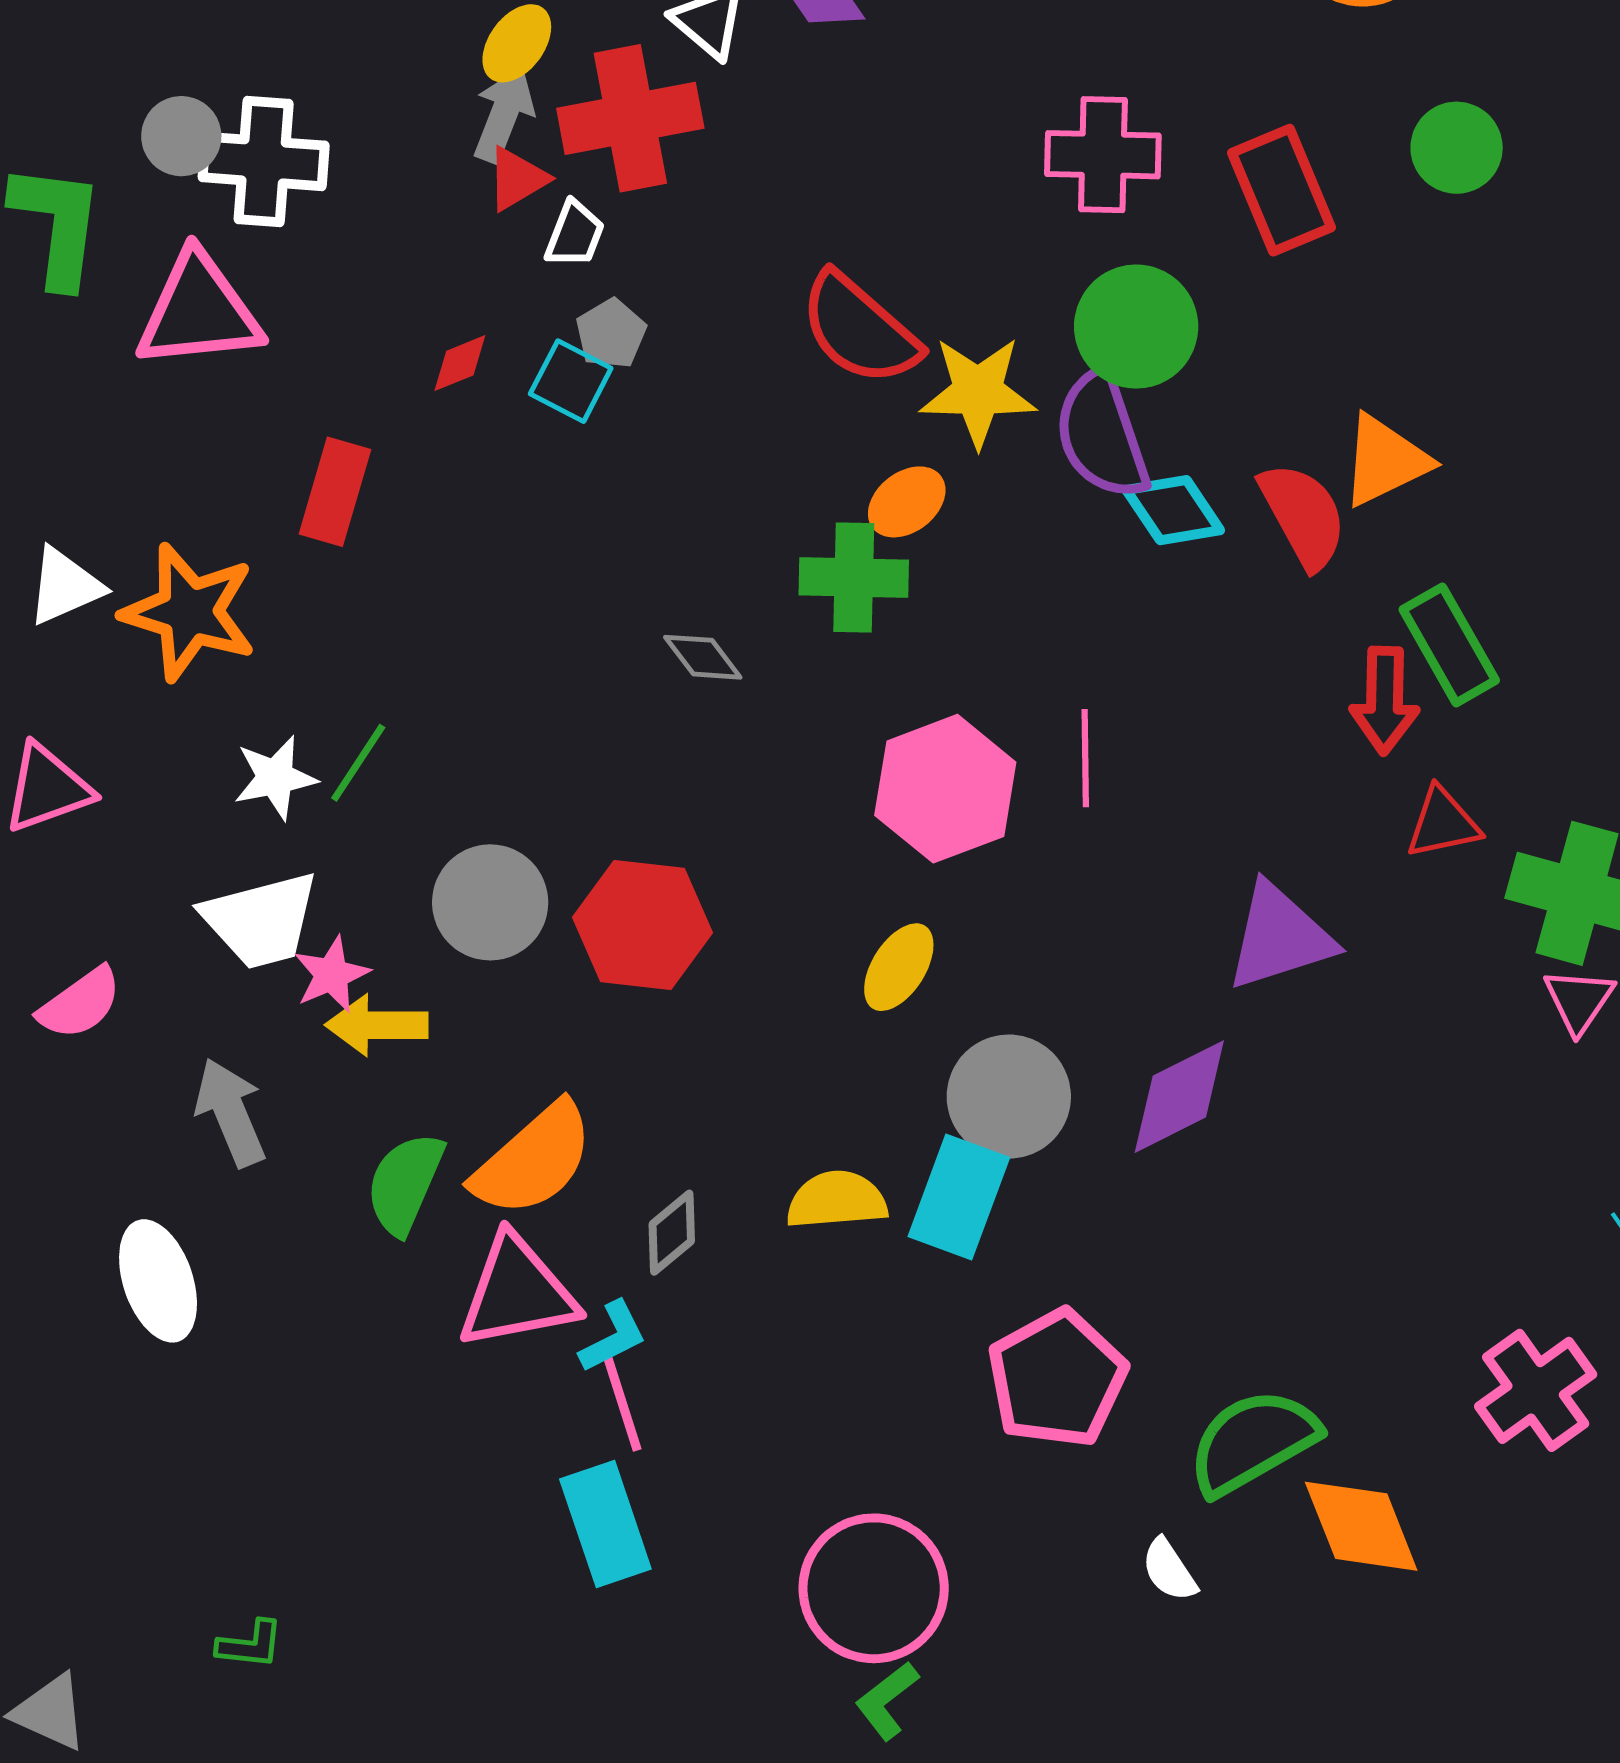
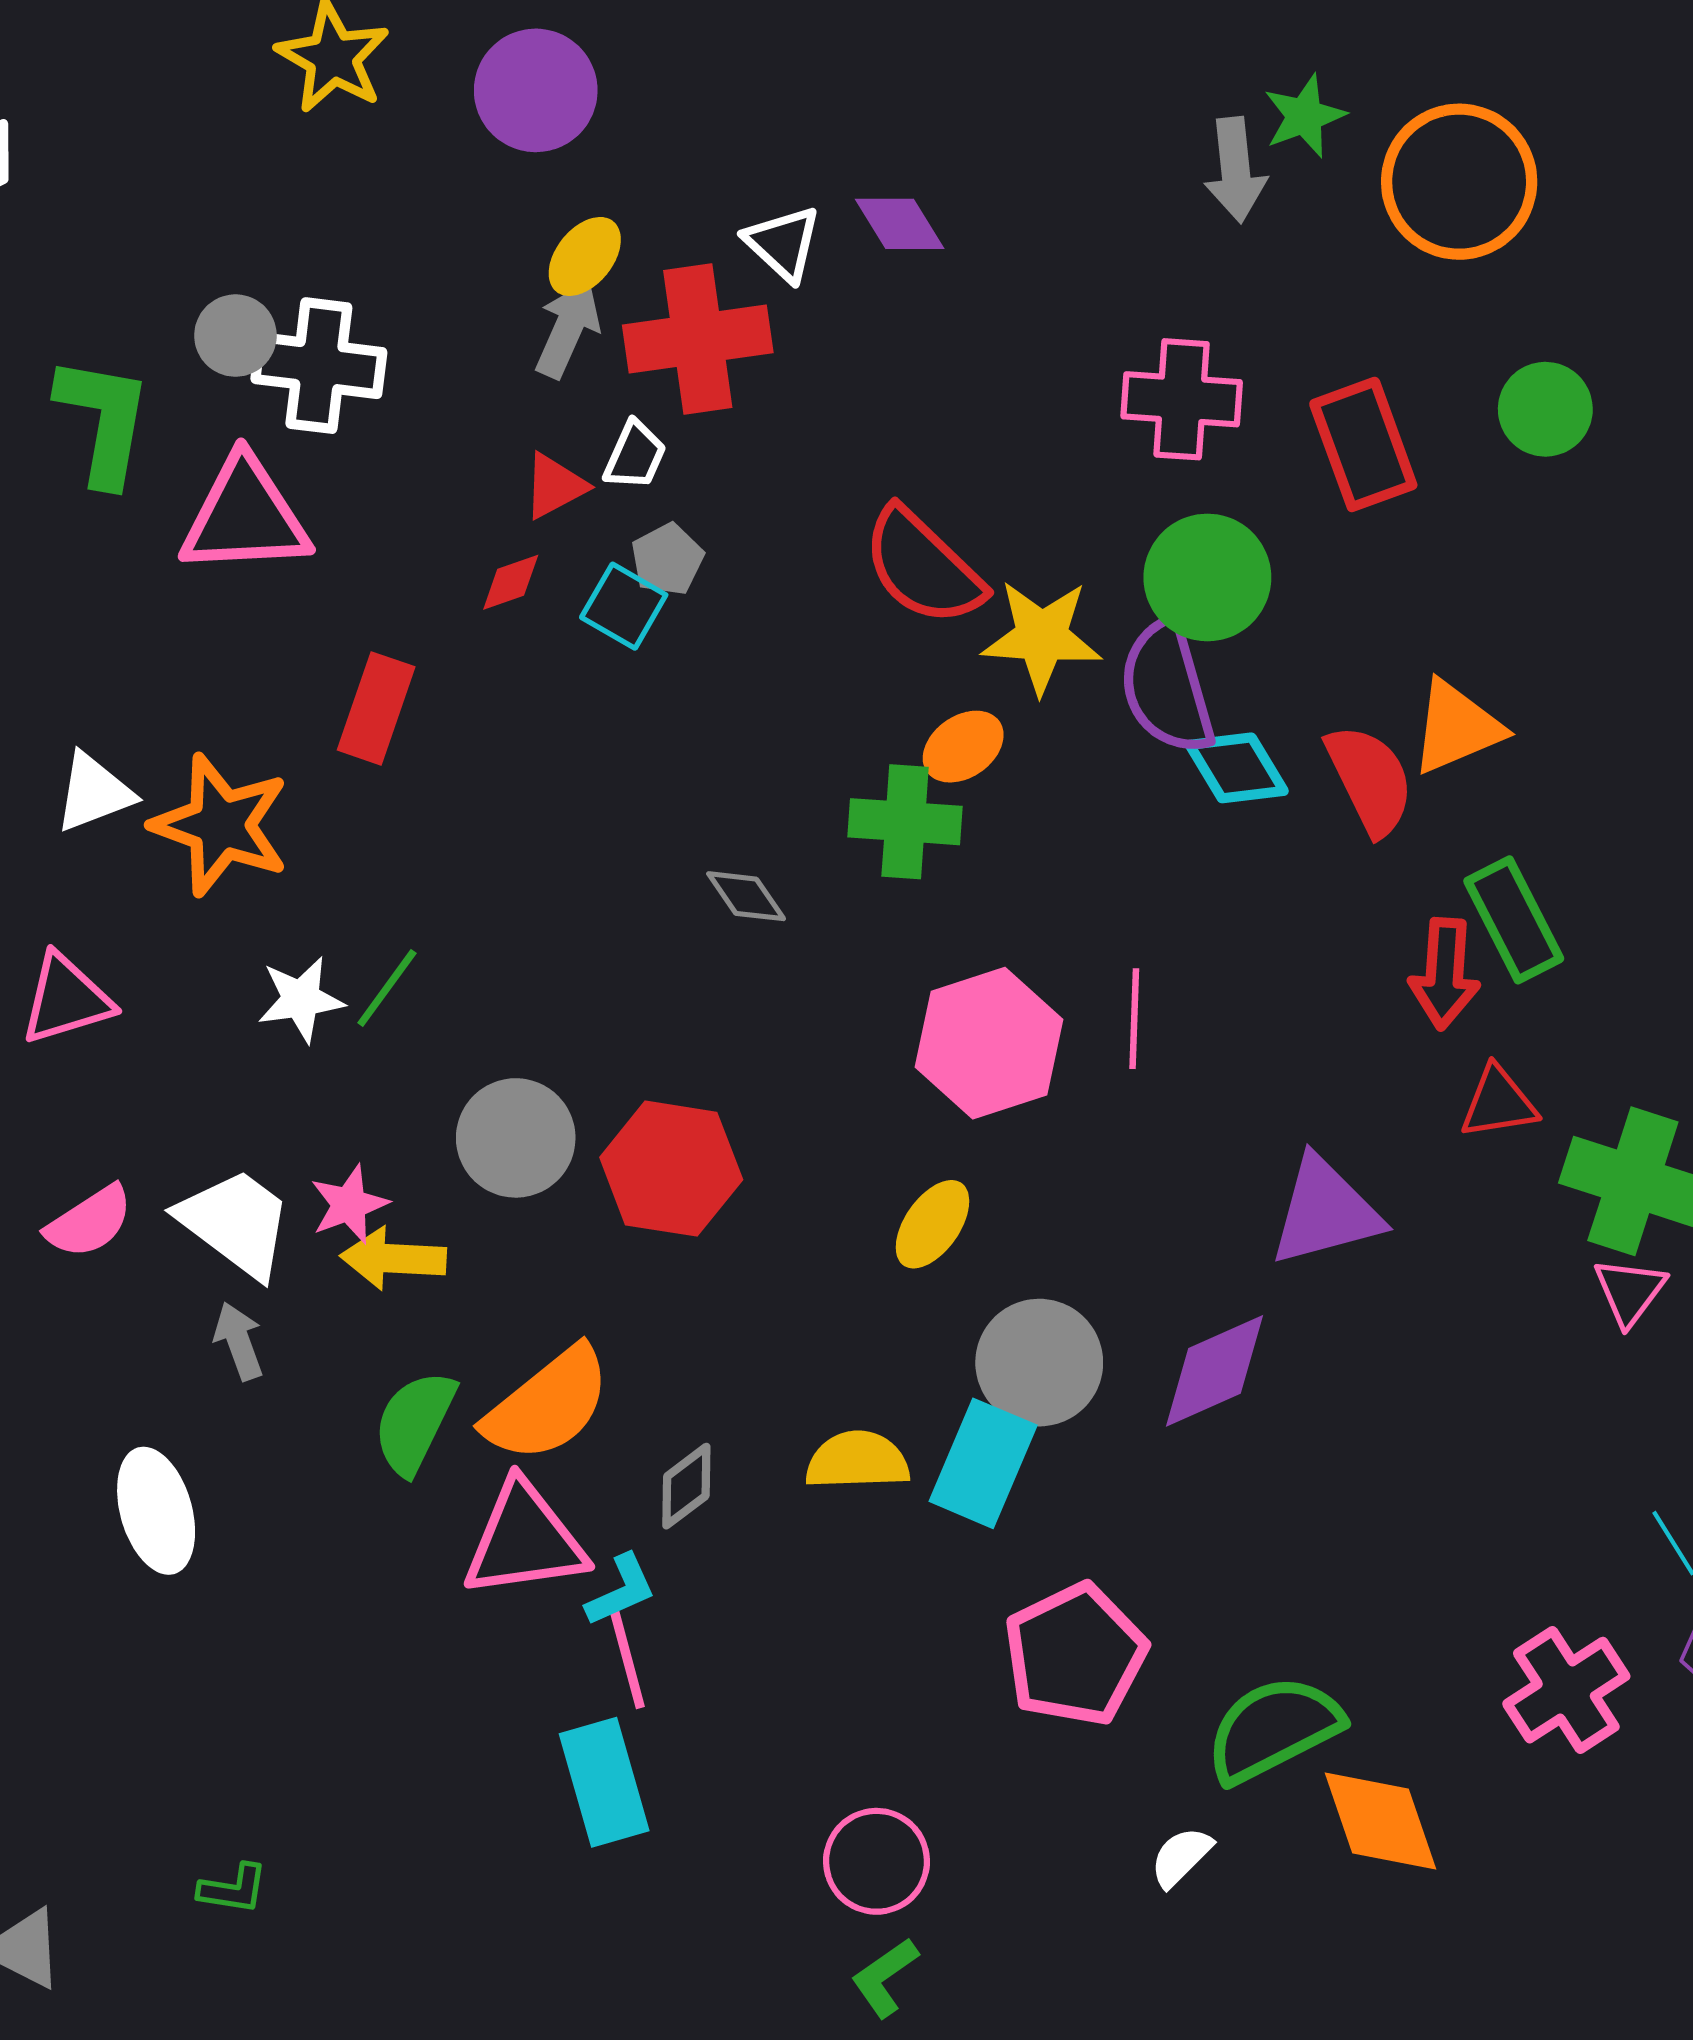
red triangle: (517, 179) -> (555, 486), moved
white trapezoid: (261, 920) -> (236, 1223), moved, turned -131
gray arrow: (230, 1112) -> (239, 1341), size x0.7
white semicircle: (1169, 1570) -> (1181, 1857), turned 76
pink circle: (874, 1588) -> (877, 1861), size x0.7

